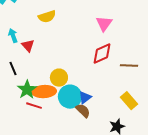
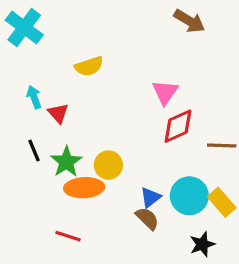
pink triangle: (104, 24) -> (165, 92), moved
green star: (27, 90) -> (66, 162), moved
cyan circle: (70, 97) -> (189, 196), moved
red line: (34, 106) -> (68, 236), moved

